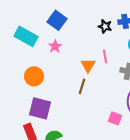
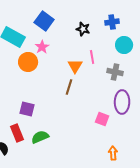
black star: (105, 26) -> (83, 29), moved
orange circle: (34, 76) -> (28, 62), moved
purple square: (40, 108) -> (27, 109), size x0.7

